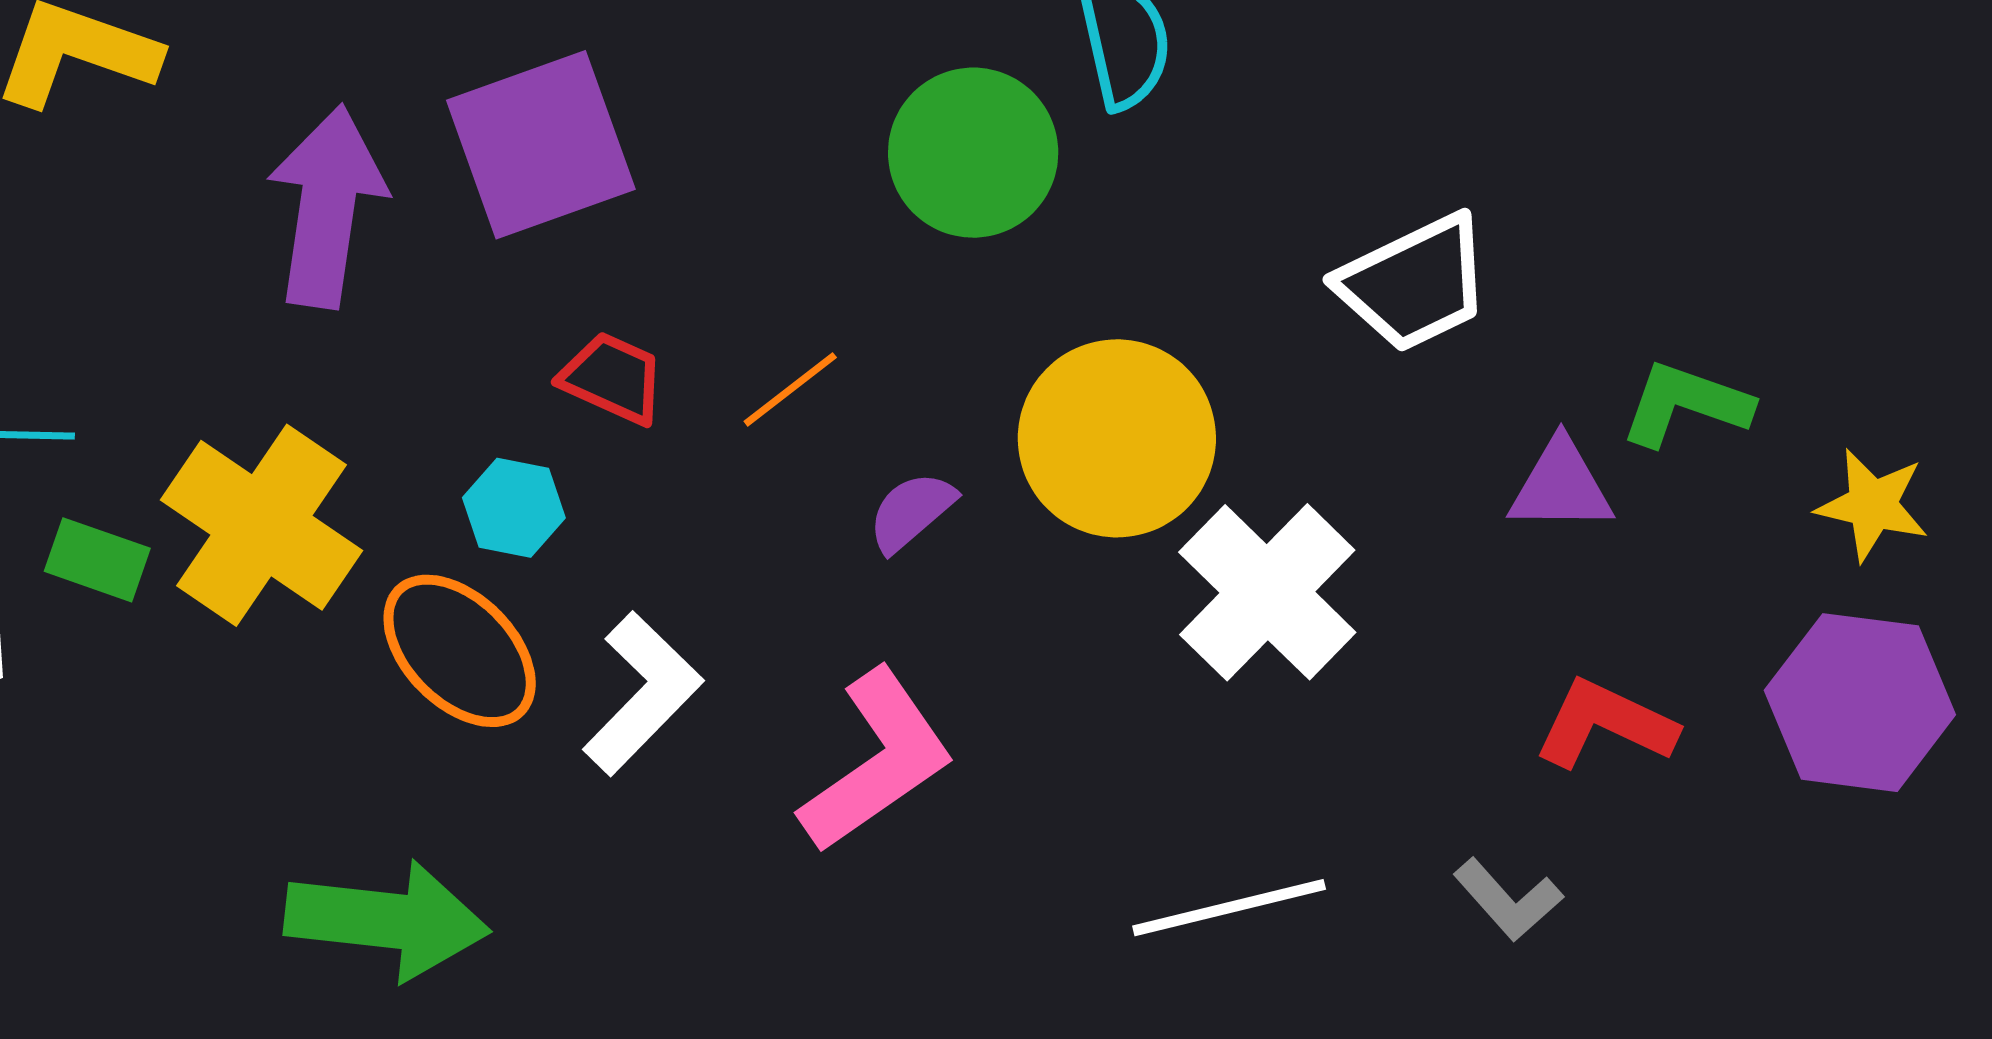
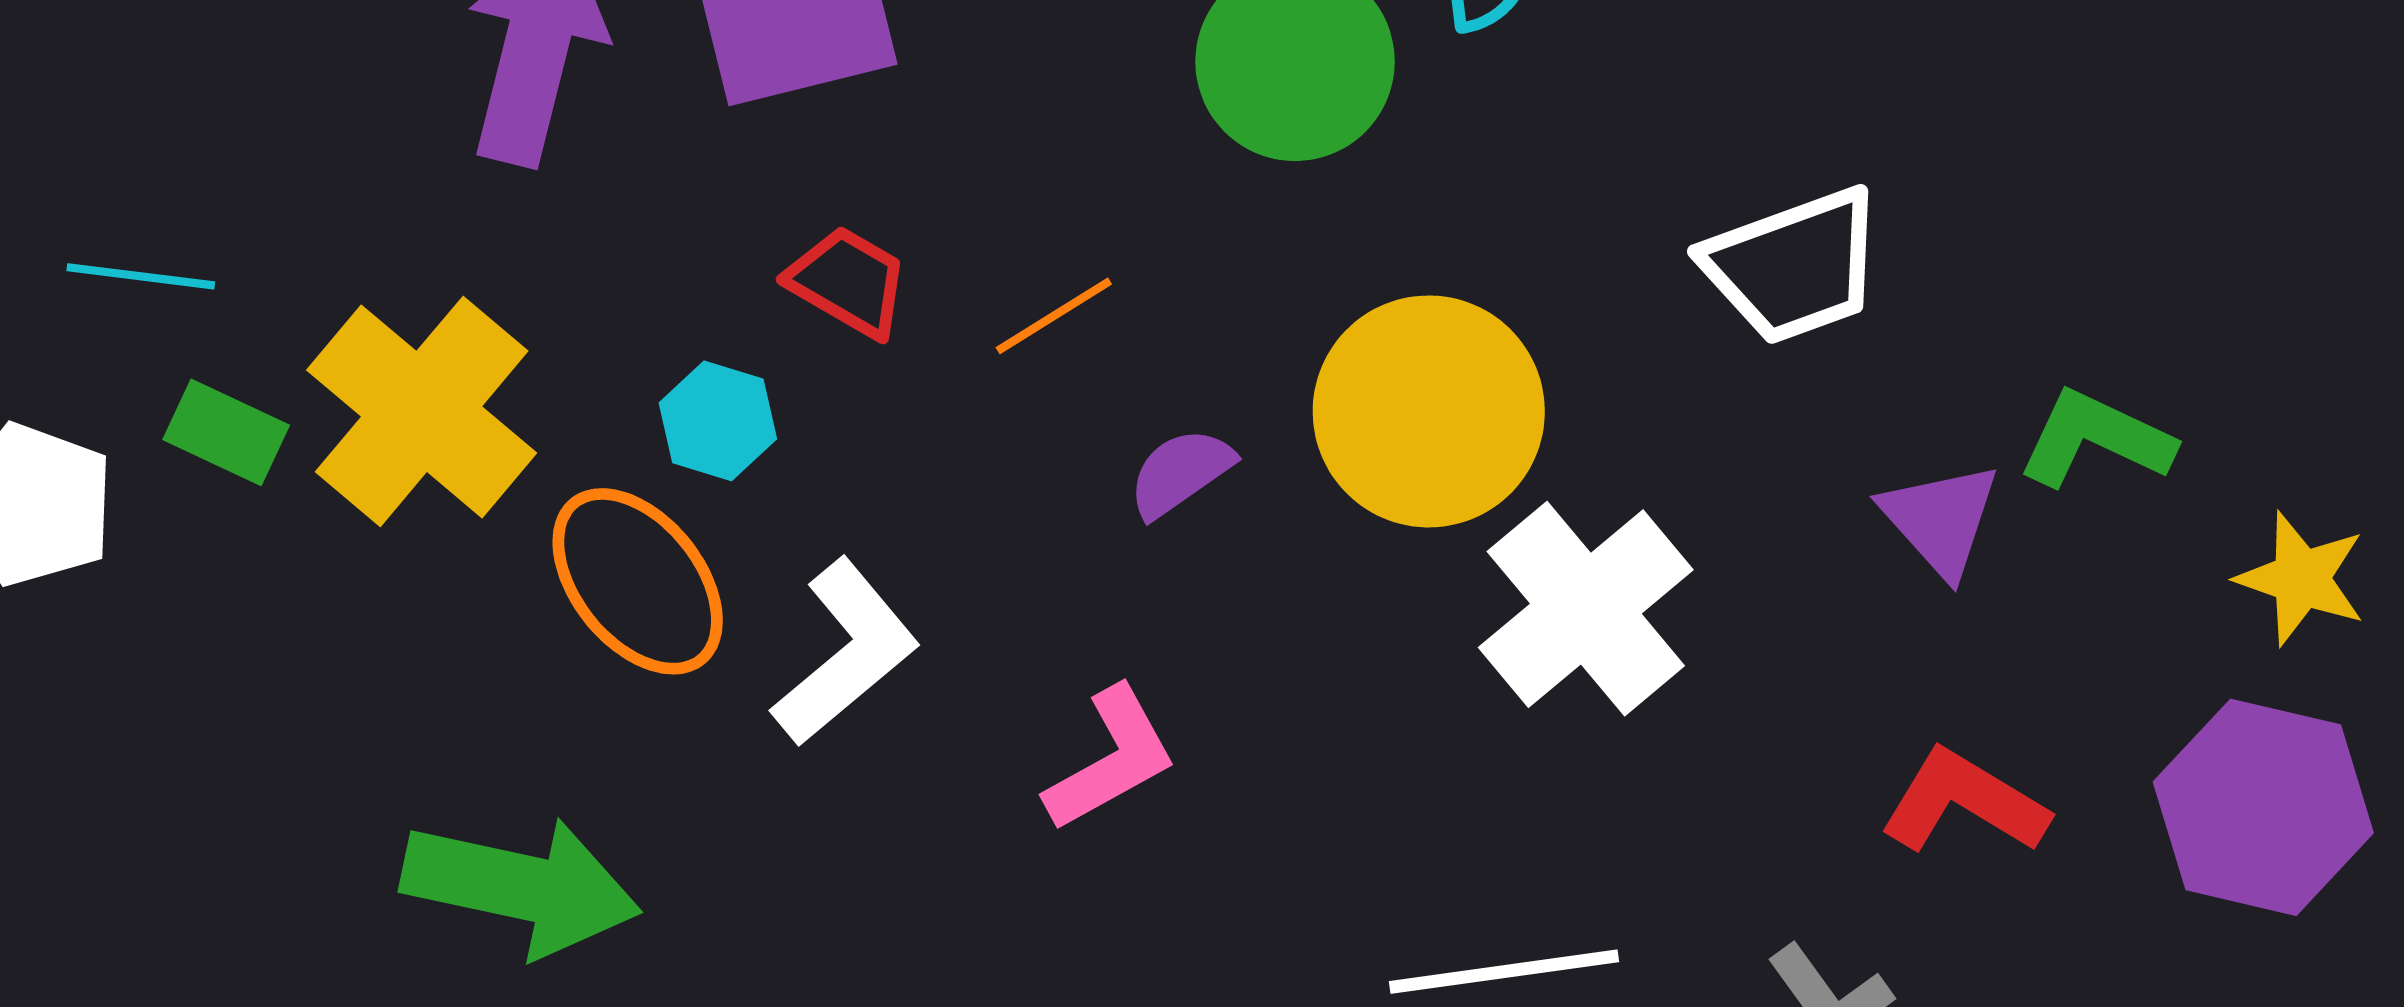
purple triangle: (1561, 486) -> (1940, 520), turned 42
pink L-shape: (877, 761) -> (1111, 759), size x0.7

